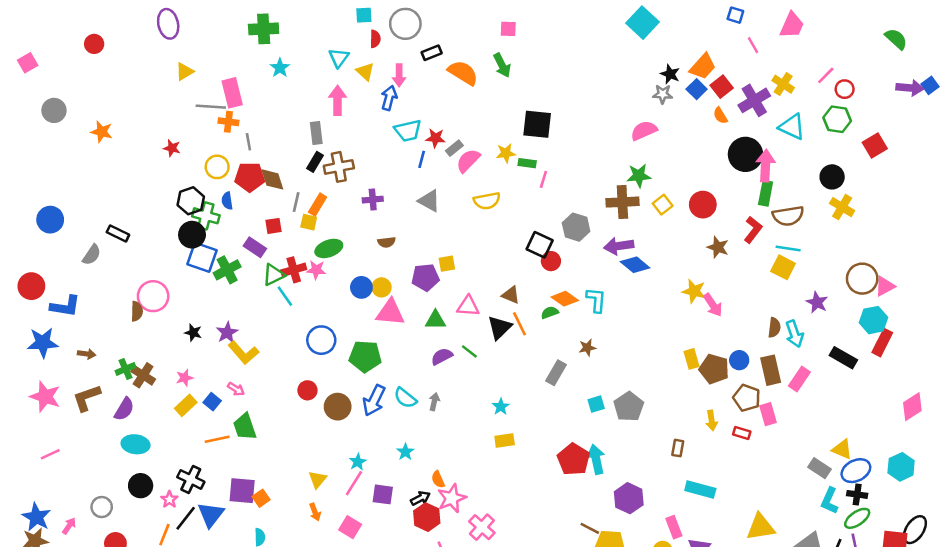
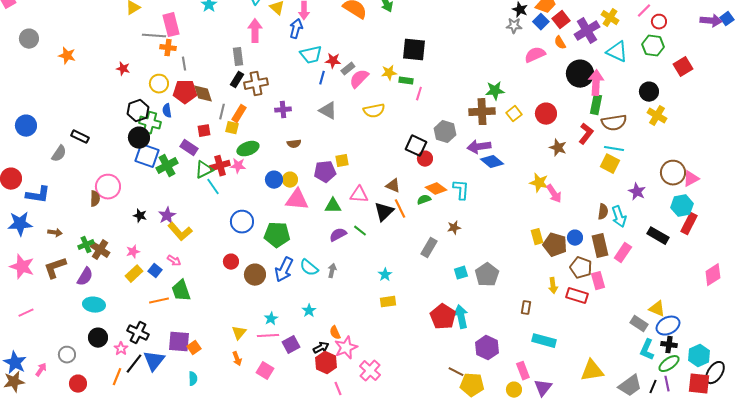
pink semicircle: (644, 131) -> (535, 55), moved
red rectangle: (742, 433) -> (577, 296), size x1.5
cyan hexagon: (901, 467) -> (699, 356), moved
pink line: (354, 483) -> (268, 336), turned 55
purple square: (383, 494) -> (291, 345), turned -36

